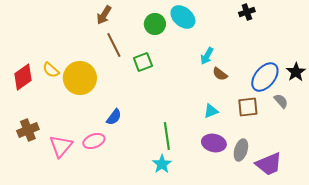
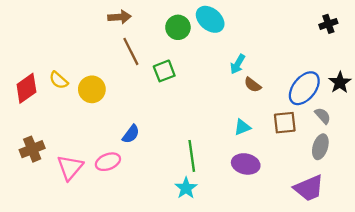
black cross: (247, 12) -> (328, 24), moved
brown arrow: (104, 15) -> (119, 17), turned -126
yellow circle: (80, 78) -> (92, 89), size x0.7
gray ellipse: (241, 150) -> (320, 147), moved

